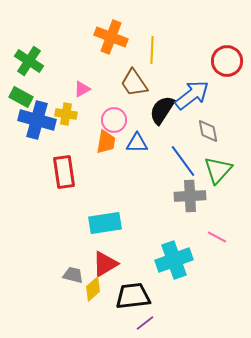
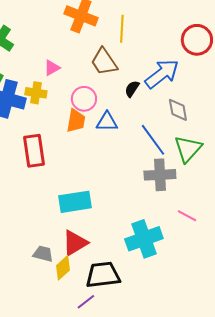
black semicircle: (162, 110) -> (132, 89), size x0.6
purple line: (145, 323) -> (86, 302), moved

